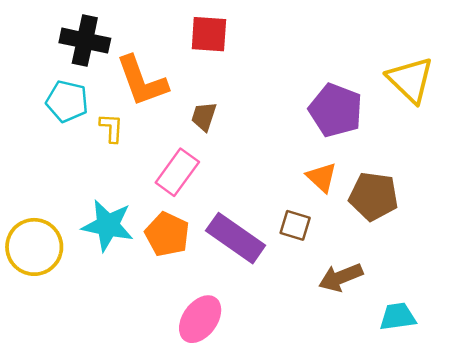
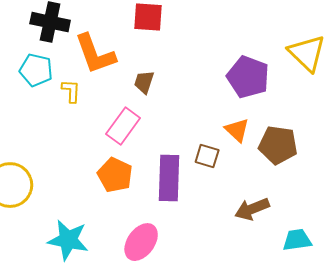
cyan star: (108, 225) -> (68, 240), moved
brown square: (295, 225) -> (207, 156), moved
purple rectangle: (236, 238) -> (169, 178), turned 57

